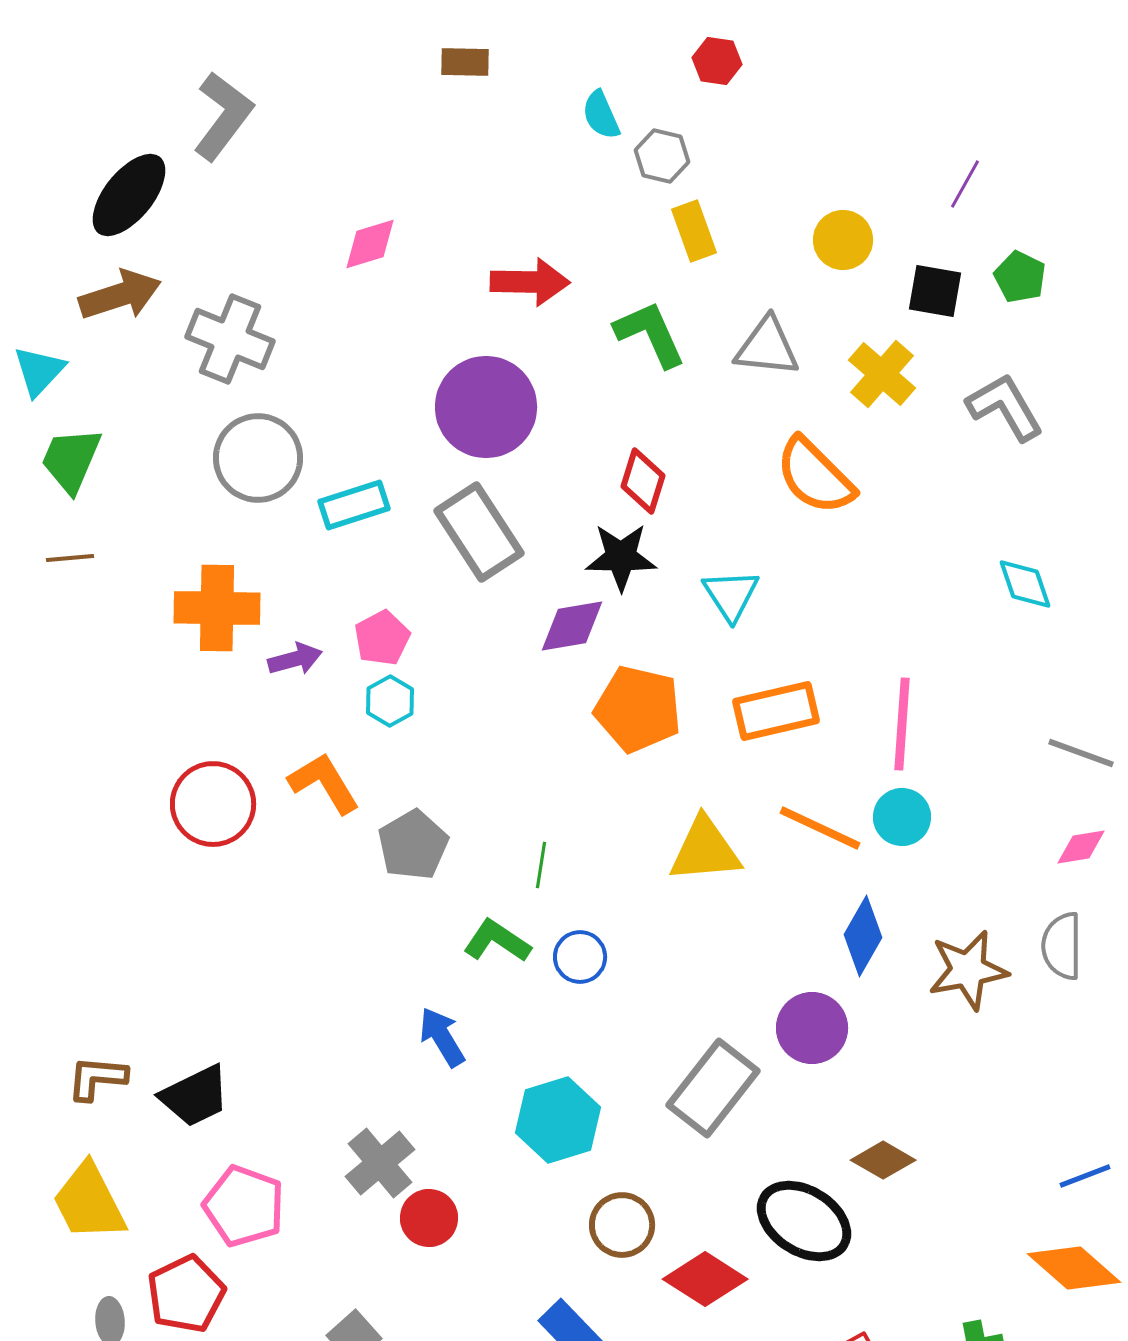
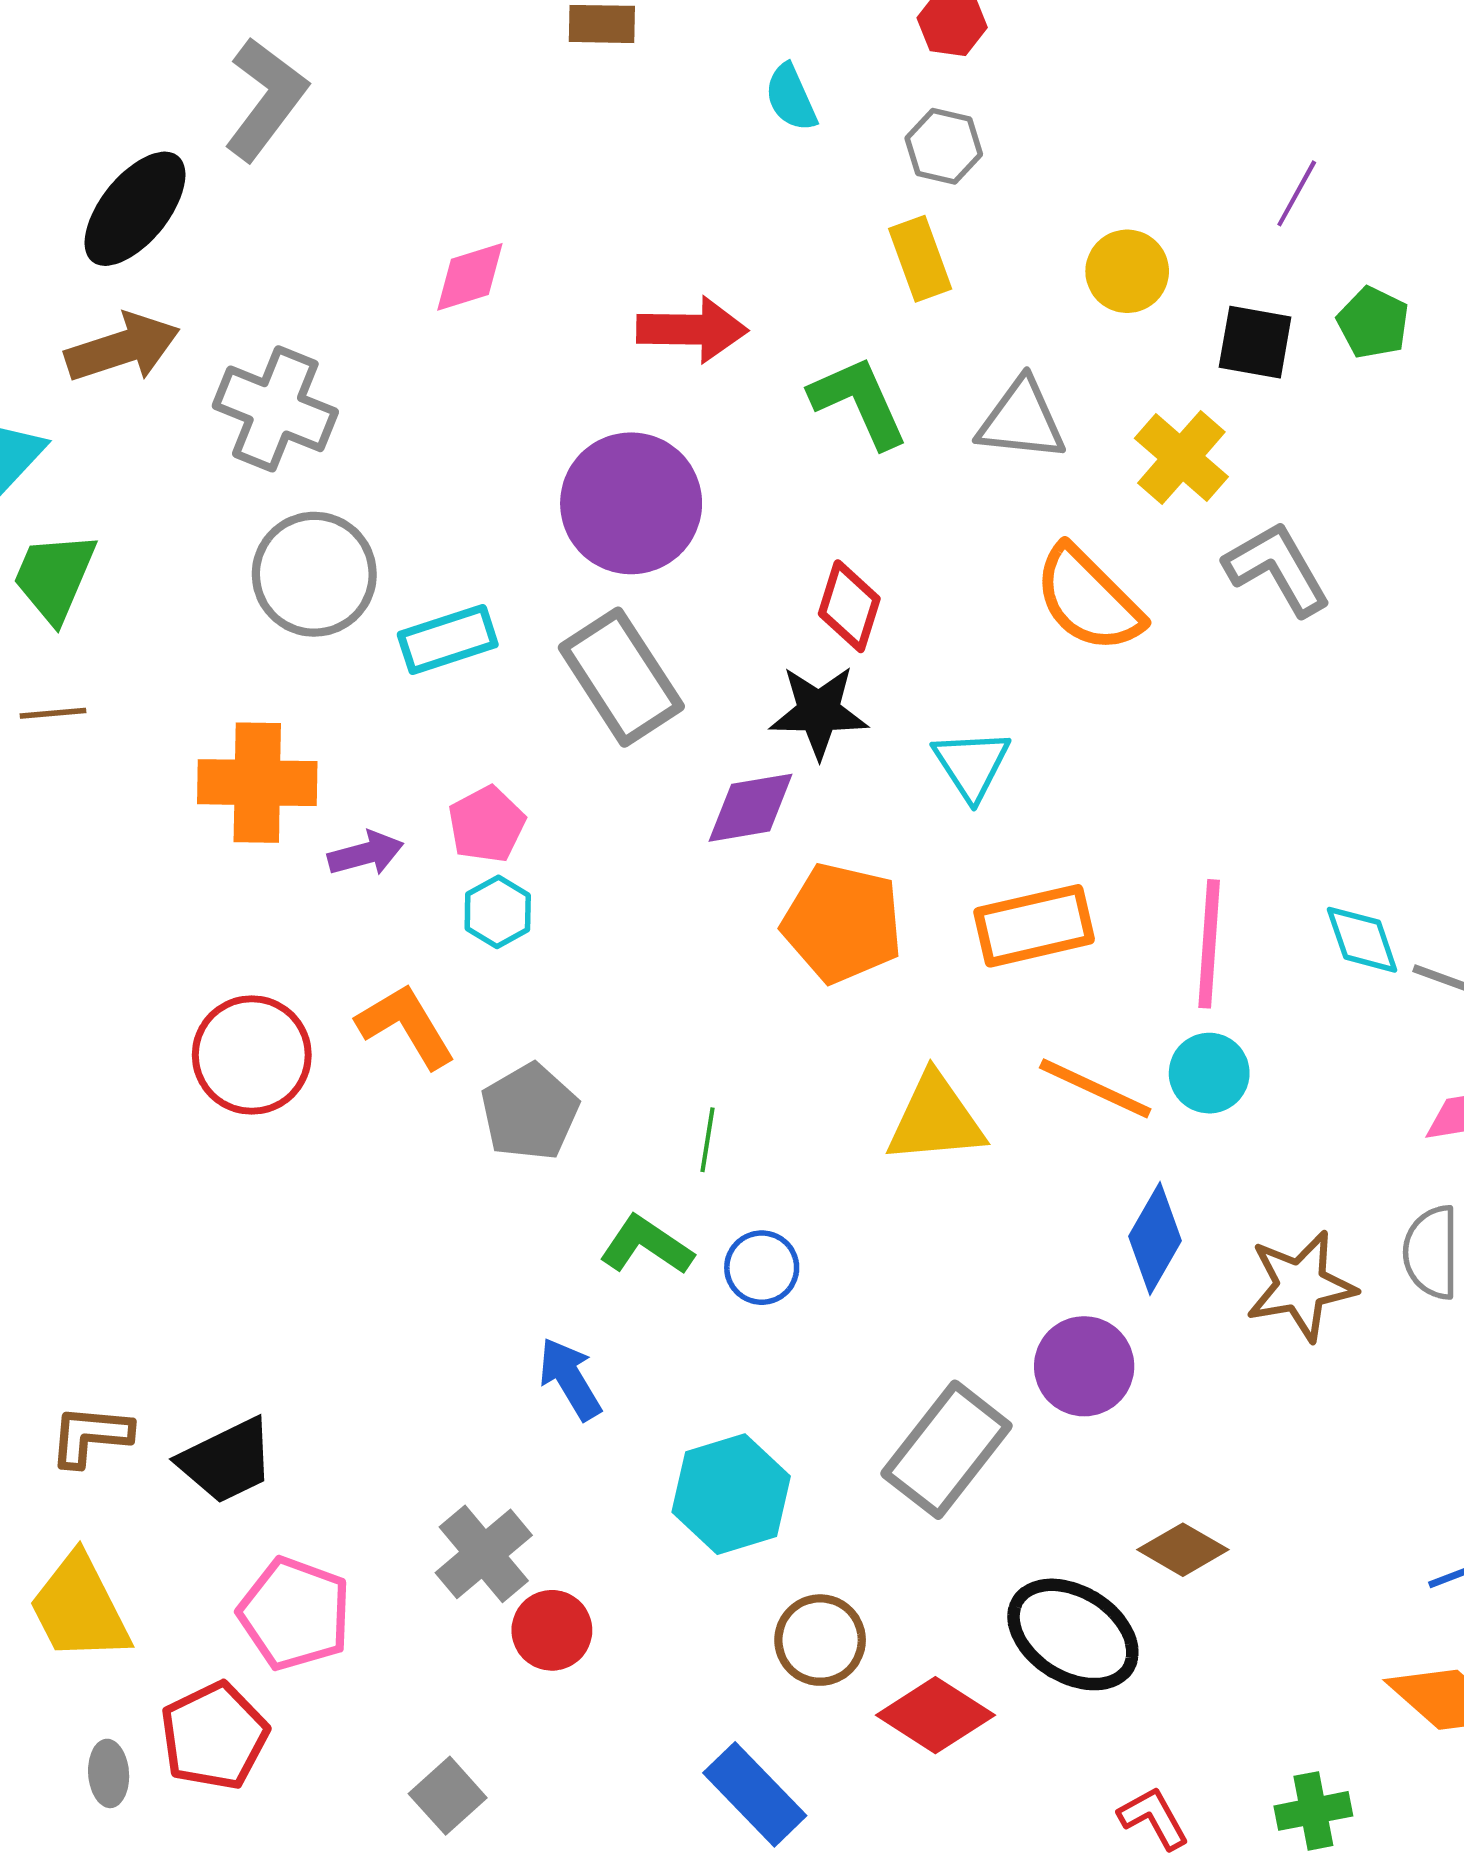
gray hexagon: (662, 156) -> (944, 146), moved
gray L-shape: (1005, 407) -> (1277, 569), moved
cyan diamond: (1025, 584) -> (1362, 940), moved

